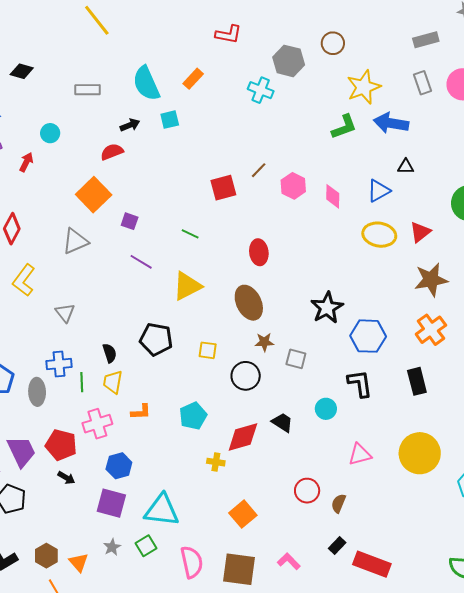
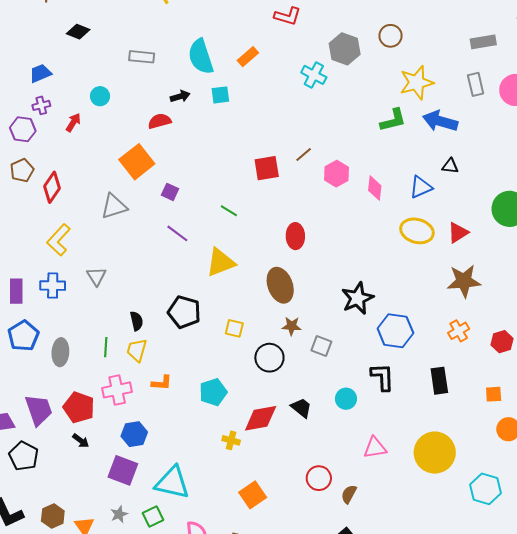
orange cross: (431, 330) -> (459, 331), size x0.7
blue cross: (59, 364) -> (53, 286), moved

